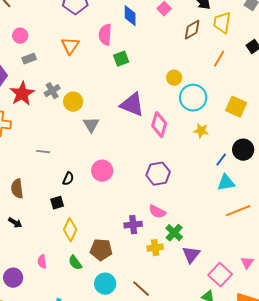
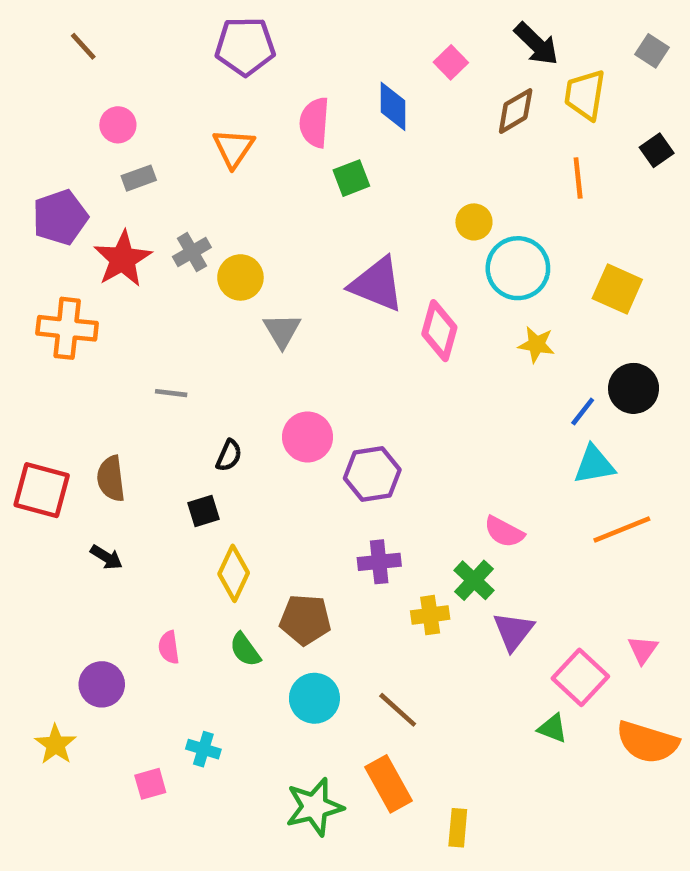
blue diamond: (130, 16) -> (393, 106), moved
orange line: (219, 59) -> (578, 178), turned -36
purple hexagon: (158, 174) -> (372, 474), moved
pink semicircle: (157, 212) -> (504, 532), moved

